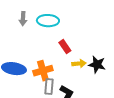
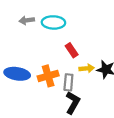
gray arrow: (23, 19) -> (27, 20), turned 80
gray rectangle: (49, 87) -> (68, 82), moved

